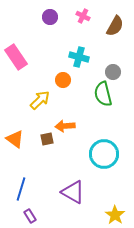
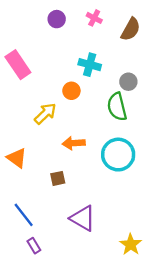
brown square: (47, 139) -> (58, 178), moved
cyan circle: (104, 154) -> (118, 155), moved
blue line: (21, 189) -> (24, 215), turned -55

